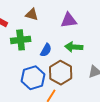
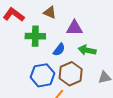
purple triangle: (69, 20) -> (74, 28), moved

